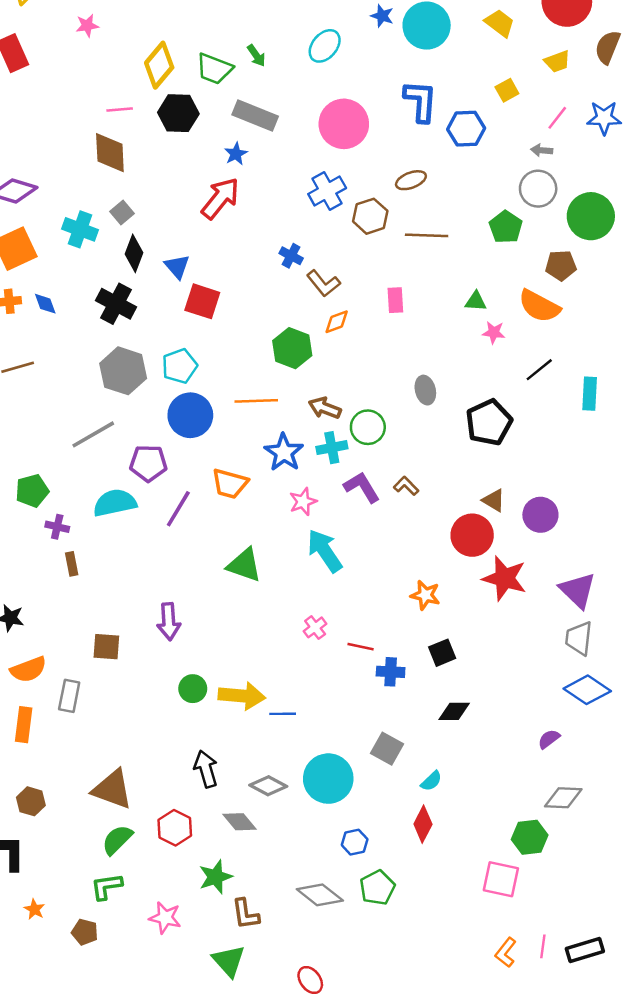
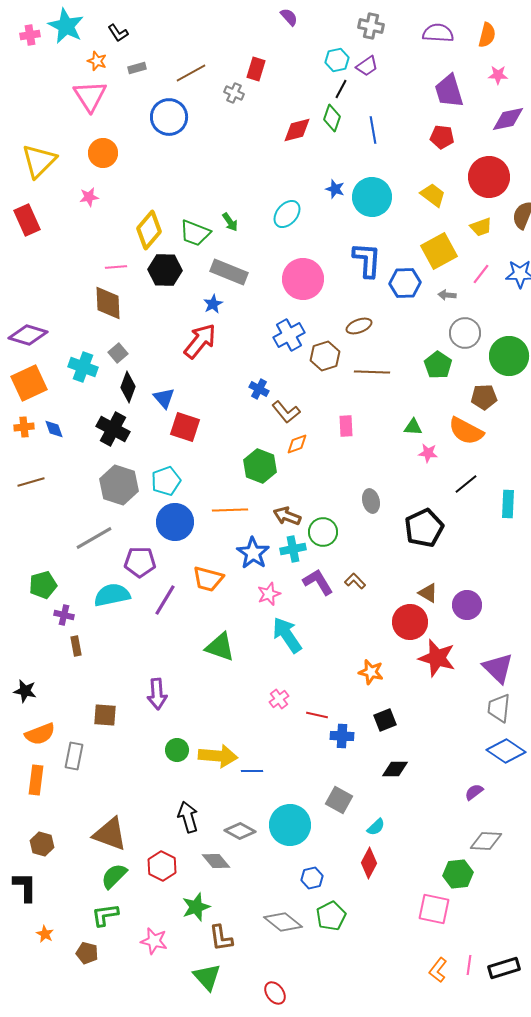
yellow square: (507, 90) -> (439, 251), size x1.8
gray arrow: (542, 150) -> (447, 295), moved

